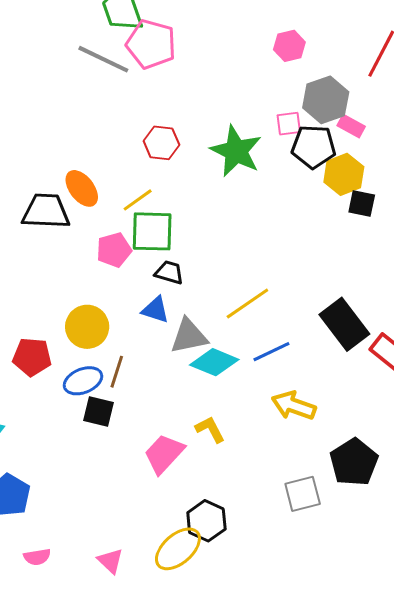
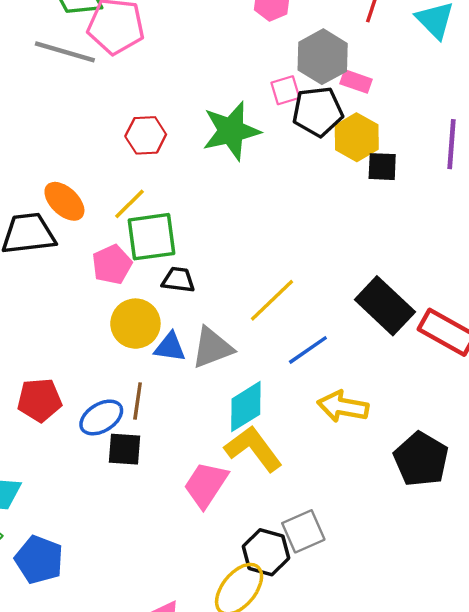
green star: (236, 151) -> (231, 131), turned -30
blue triangle: (155, 310) -> (170, 347), moved
yellow circle: (87, 327) -> (135, 324), moved
cyan diamond: (214, 362) -> (246, 407), moved, turned -45
yellow L-shape: (210, 429) -> (253, 449), size x1.6
gray square: (303, 494) -> (303, 531), moved

